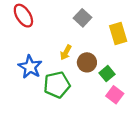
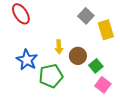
gray square: (82, 18) -> (86, 16), moved
yellow arrow: (66, 52) -> (59, 47), turned -32

